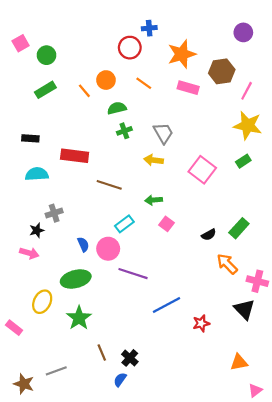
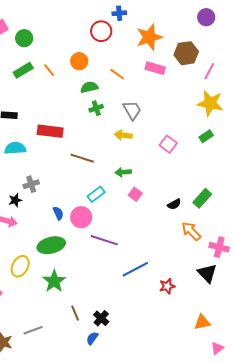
orange line: (144, 83) -> (117, 74), moved
orange line: (84, 91) -> (49, 70), moved
pink square: (202, 170) -> (168, 144), size x0.7

